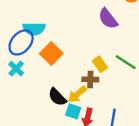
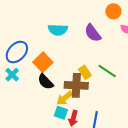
cyan semicircle: (34, 29) -> (58, 30), moved
brown cross: (90, 79) -> (76, 85), size x1.6
black semicircle: (57, 97) -> (46, 82), moved

